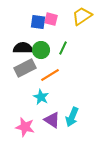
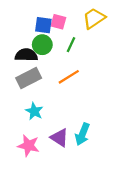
green line: (63, 48) -> (71, 45), moved
green circle: (41, 50) -> (42, 45), moved
orange line: (50, 75) -> (69, 77), moved
cyan star: (41, 97) -> (34, 111), moved

